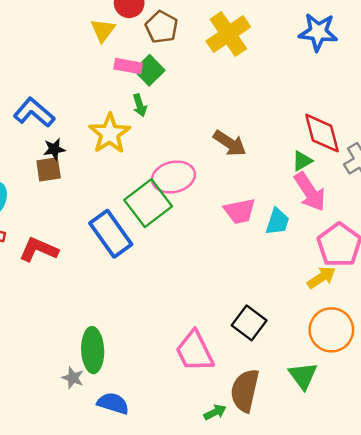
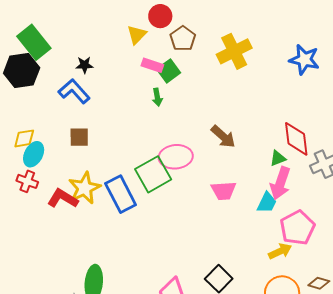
yellow star: (110, 133) -> (84, 188), moved
black star: (54, 149) -> (84, 65), moved
pink arrow: (310, 192) -> (280, 183), turned 44
cyan trapezoid: (277, 222) -> (267, 203), moved

